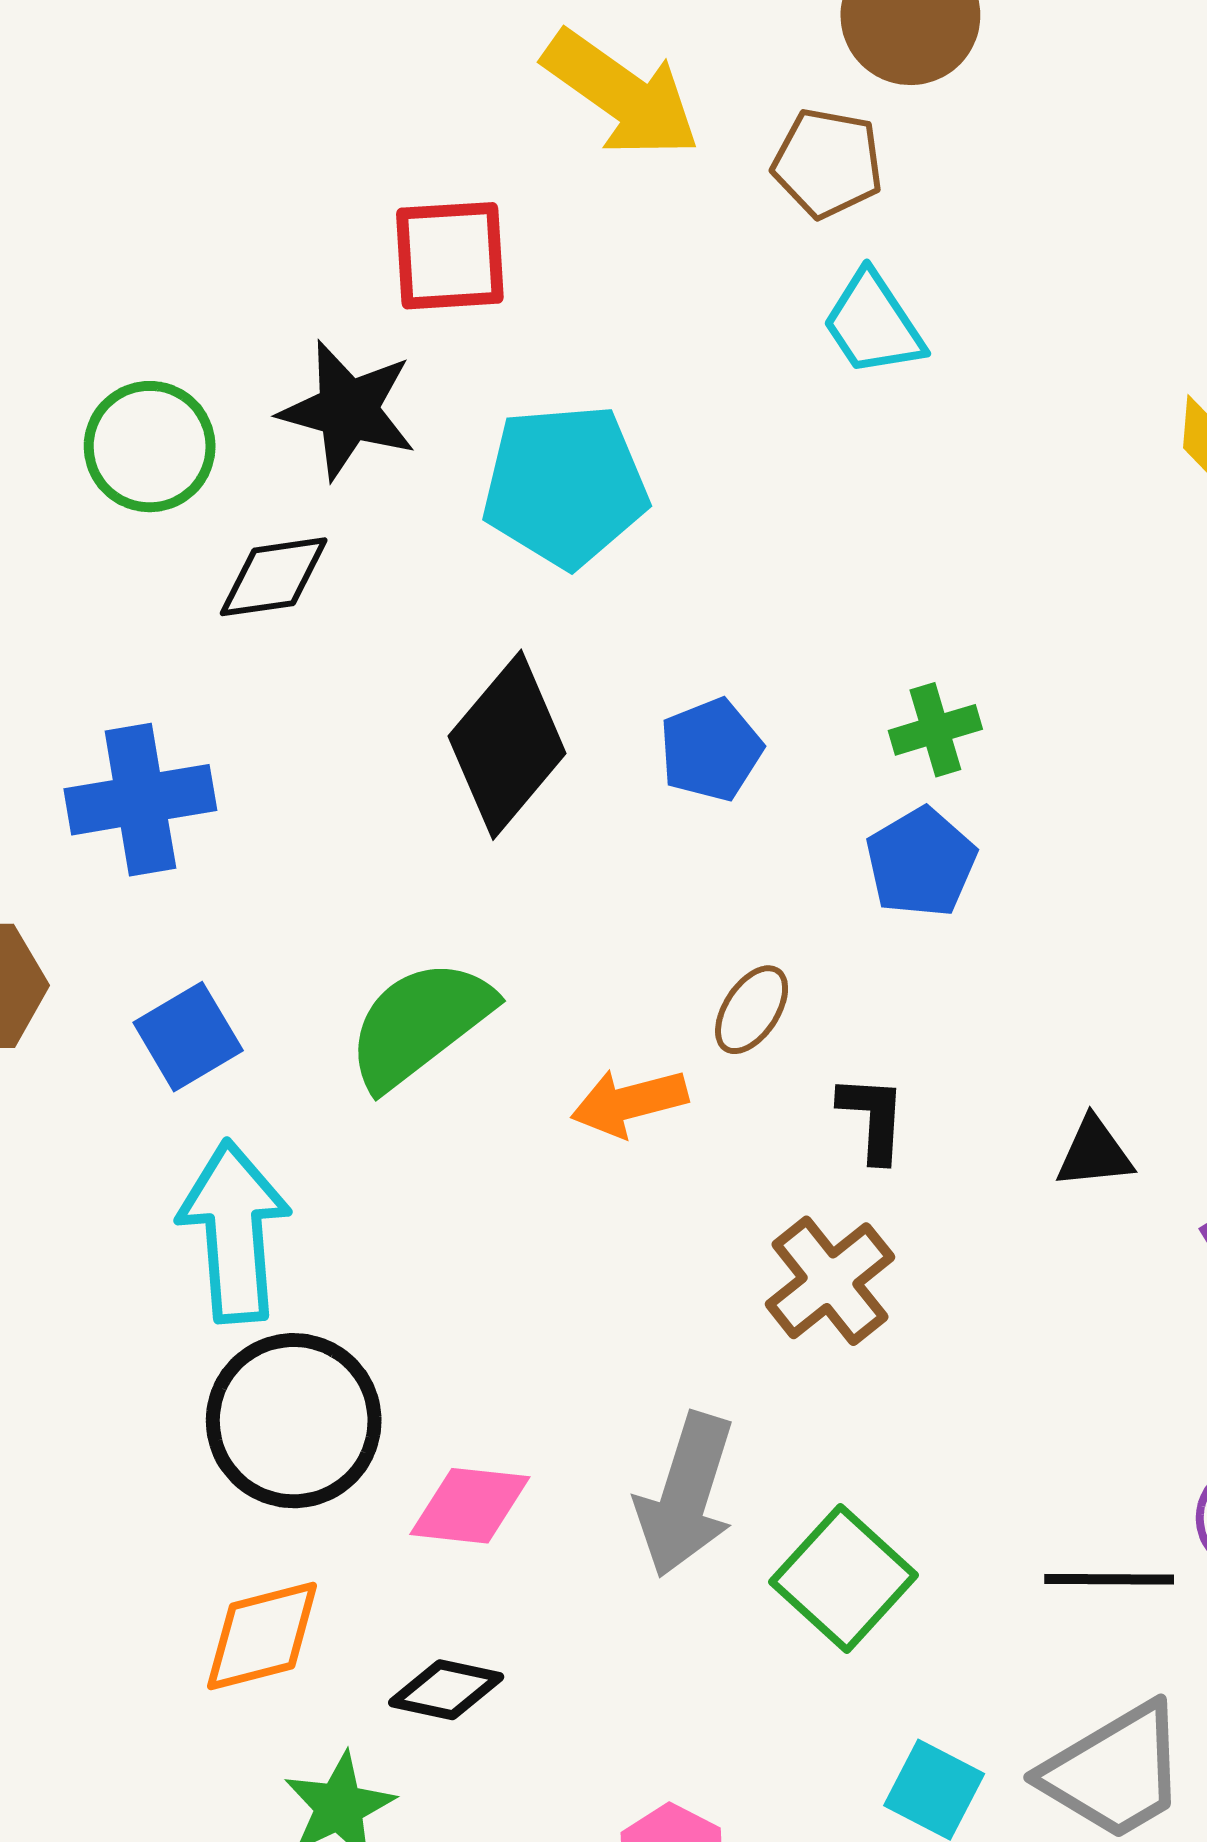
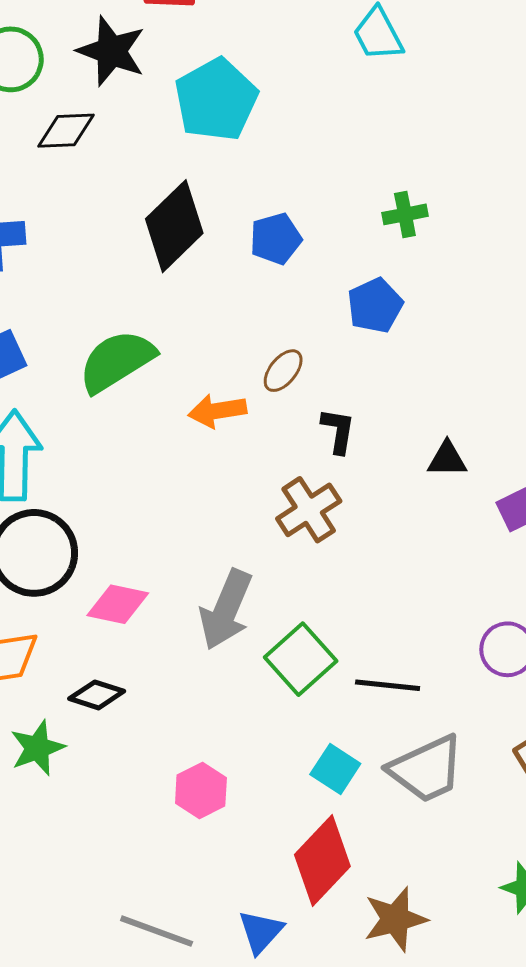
cyan pentagon: (565, 486) -> (216, 100), turned -30
green cross: (935, 730) -> (405, 214), moved
black line: (1109, 1579) -> (388, 685), moved

